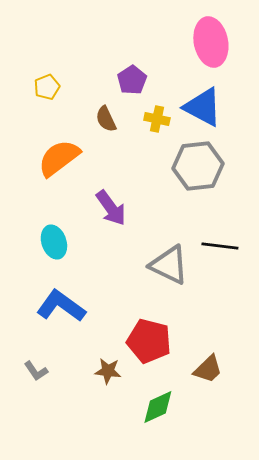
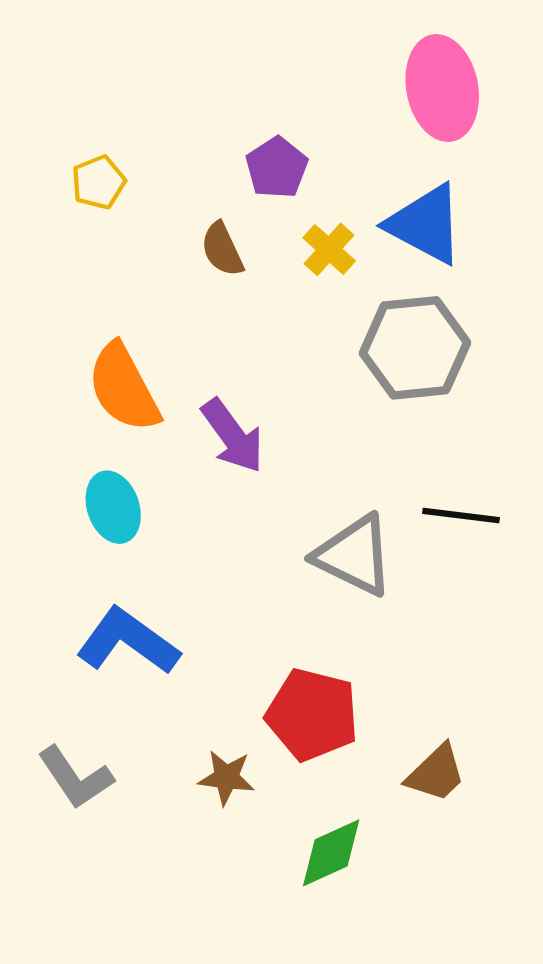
yellow cross: (157, 119) -> (329, 249), turned 30
orange semicircle: (59, 158) -> (124, 388), moved, turned -81
gray L-shape: (36, 371) -> (75, 777), size x1.5

